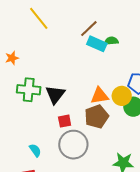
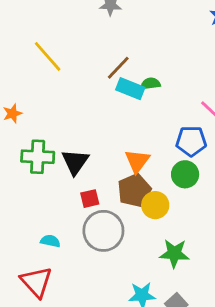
orange triangle: (99, 96) -> (137, 161), turned -42
yellow circle: (122, 96) -> (155, 205), moved
cyan semicircle: (35, 150) -> (50, 241), turned -40

